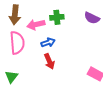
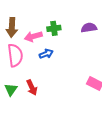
purple semicircle: (92, 18) -> (89, 28), turned 147
red arrow: (49, 61) -> (32, 88), moved

